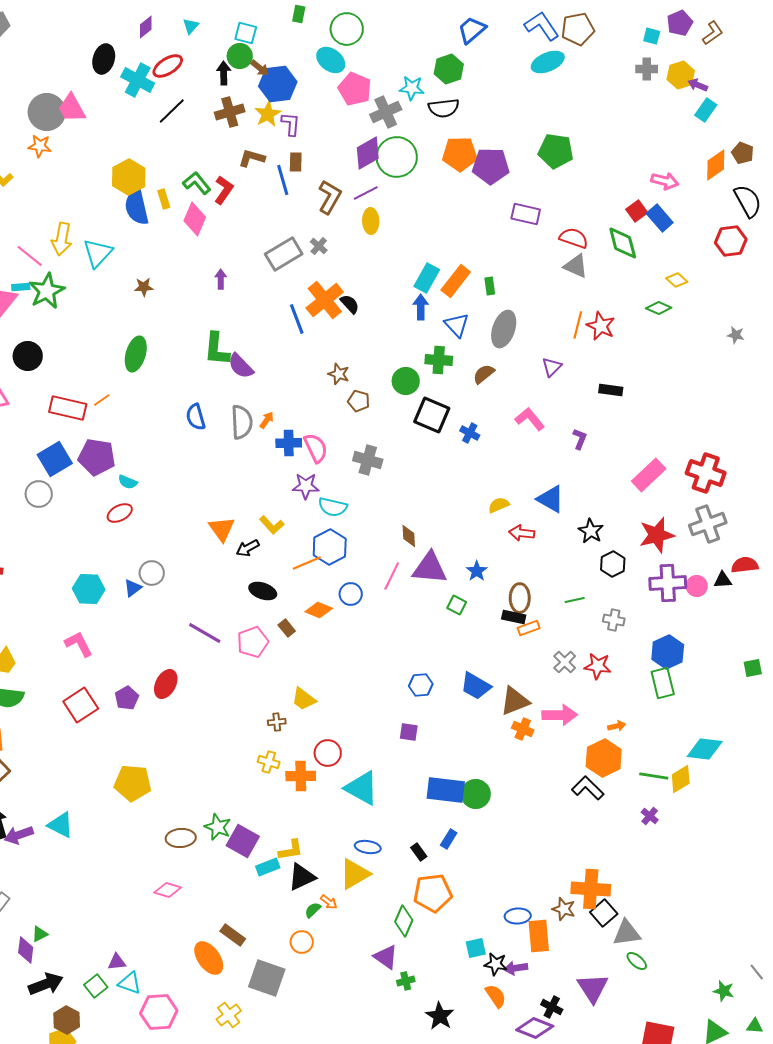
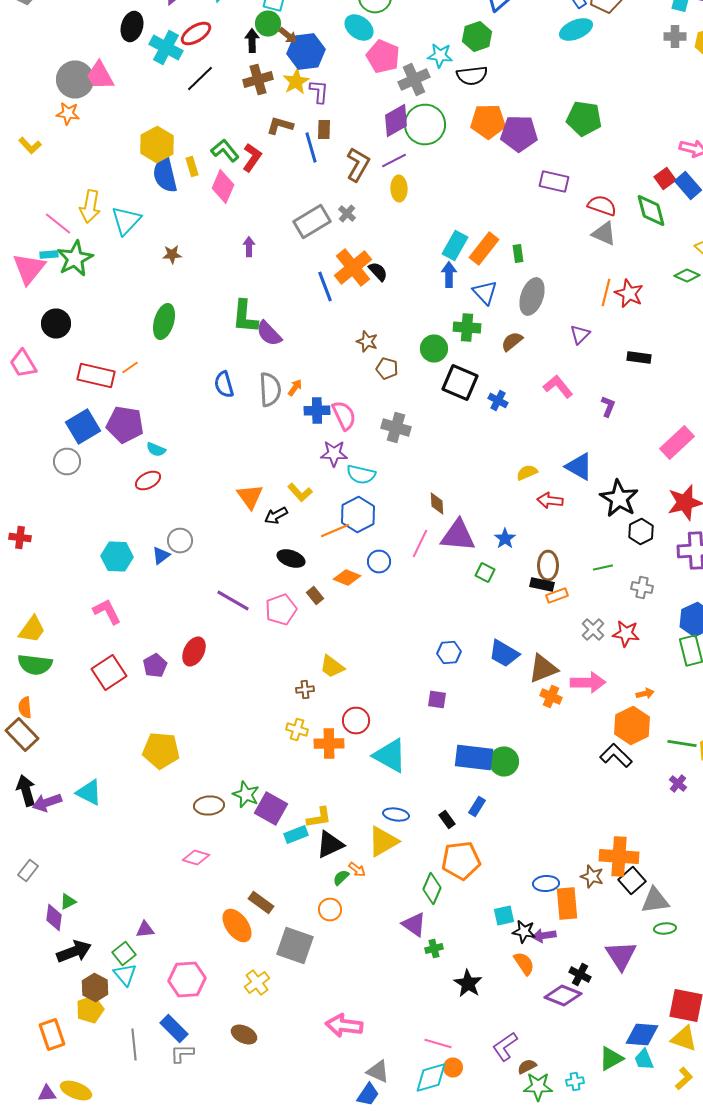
black star: (591, 531) -> (619, 498), size x1.5
green ellipse: (637, 961) -> (665, 928), turned -45
cyan triangle: (130, 983) -> (125, 974), moved, turned 30

